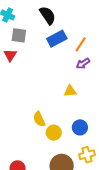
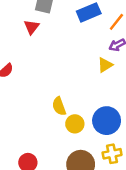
yellow triangle: (70, 91) -> (105, 65), moved, turned -32
blue circle: (80, 127) -> (107, 121), size x1.5

